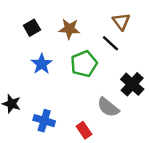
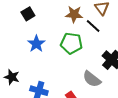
brown star: (69, 29) -> (74, 14), moved
green pentagon: (84, 64) -> (71, 43), turned 30

